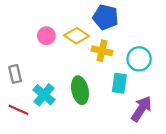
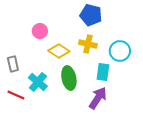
yellow diamond: (76, 36) -> (59, 51), moved
purple arrow: (141, 109) -> (98, 98), moved

